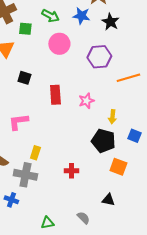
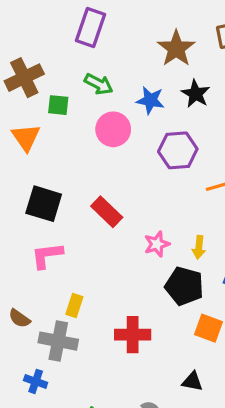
blue star: (81, 16) -> (150, 100), moved
black square: (24, 78) -> (44, 204), moved, size x1.6
red rectangle: (55, 95) -> (107, 212), turned -42
pink star: (86, 101) -> (157, 244), moved
red cross: (71, 171) -> (133, 335), size x1.5

